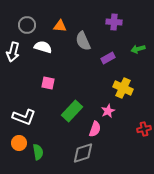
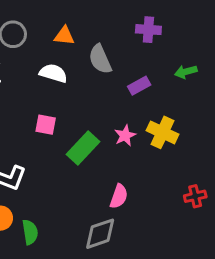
white semicircle: (43, 47) -> (53, 73), moved
green rectangle: (72, 111) -> (83, 148), moved
pink star: (108, 111) -> (125, 136), moved

